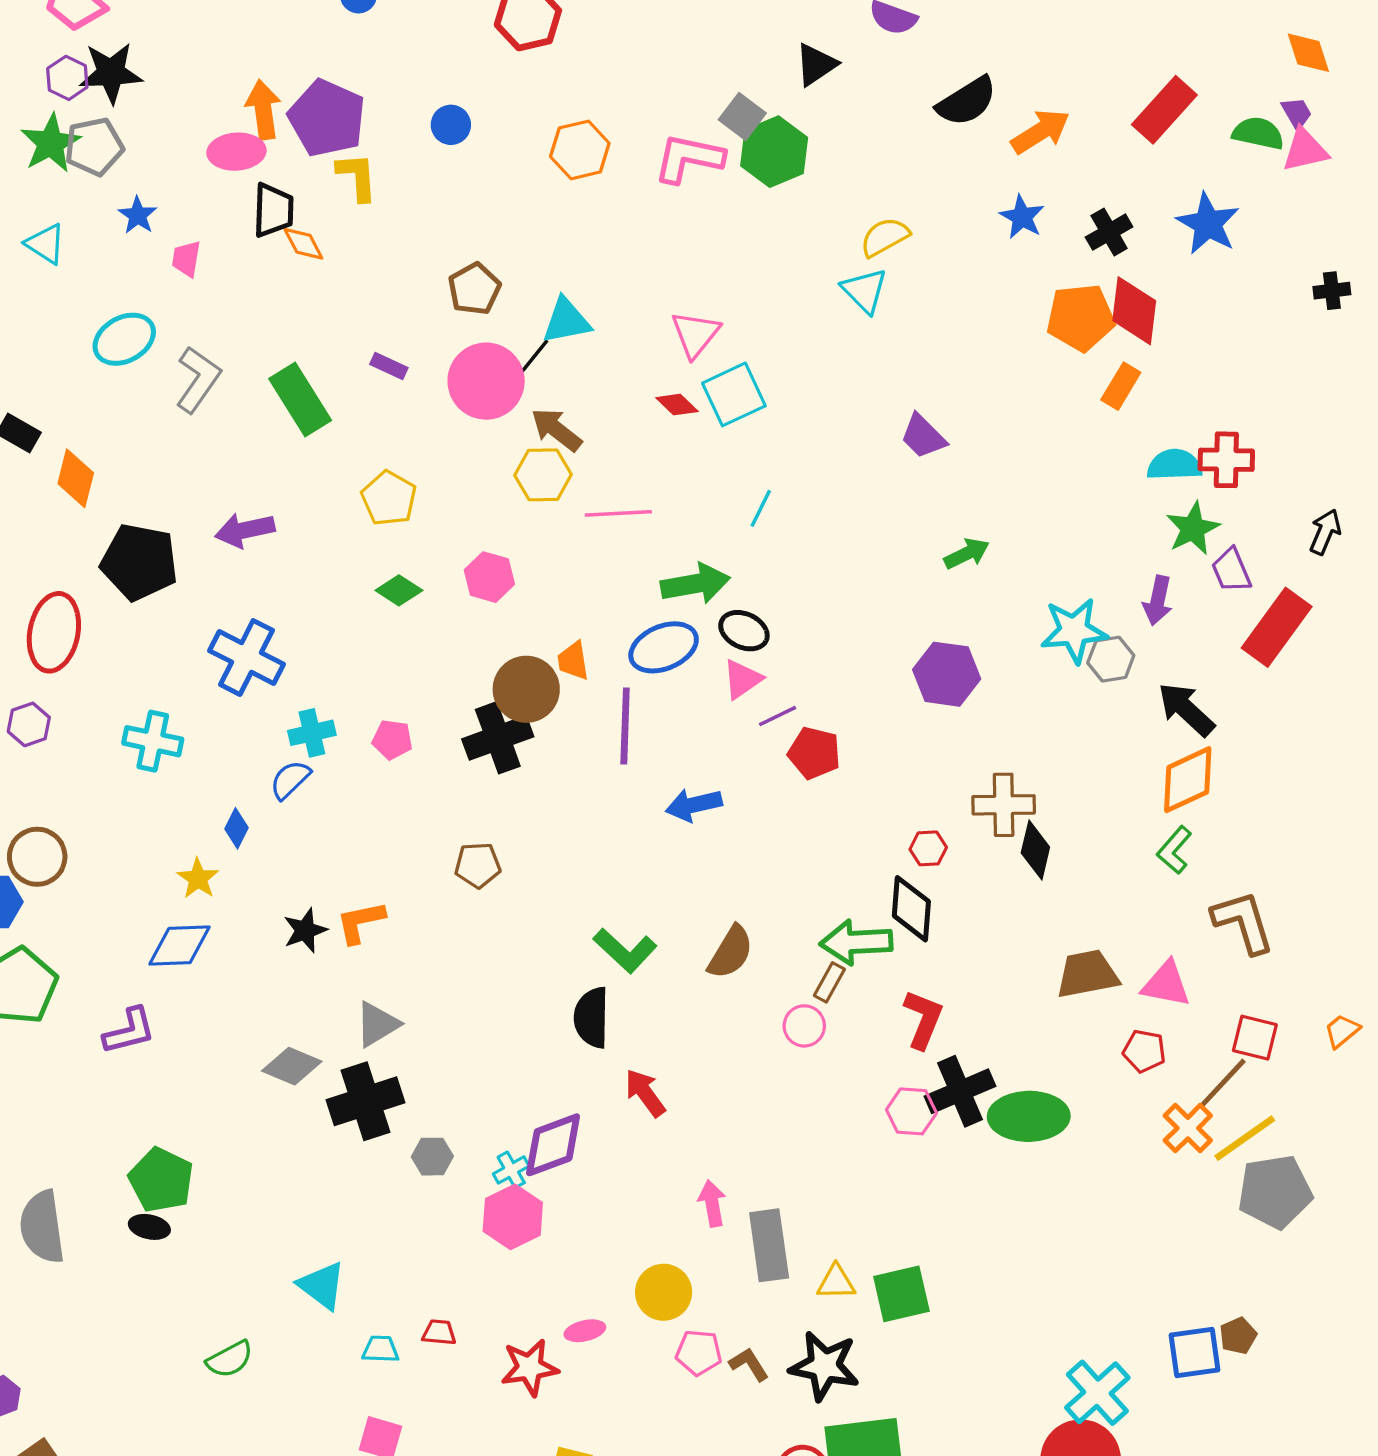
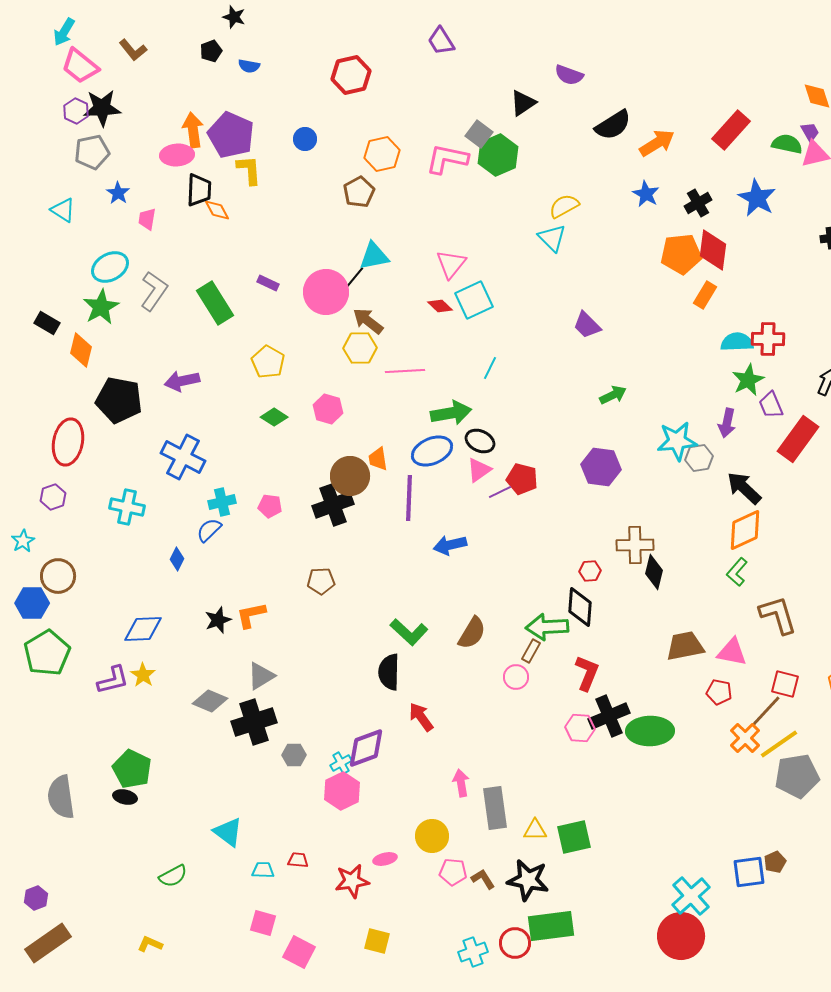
green star: (51, 143) -> (101, 307), moved
brown pentagon: (474, 289) -> (359, 192), moved
red pentagon: (814, 753) -> (522, 479), moved
yellow star: (198, 879) -> (143, 675), moved

